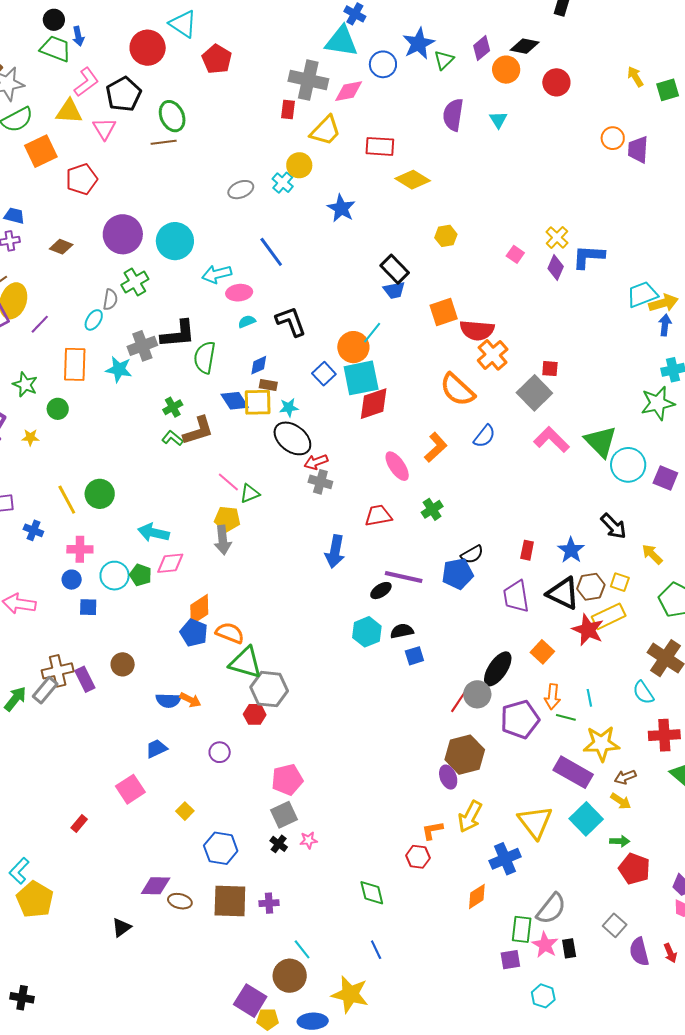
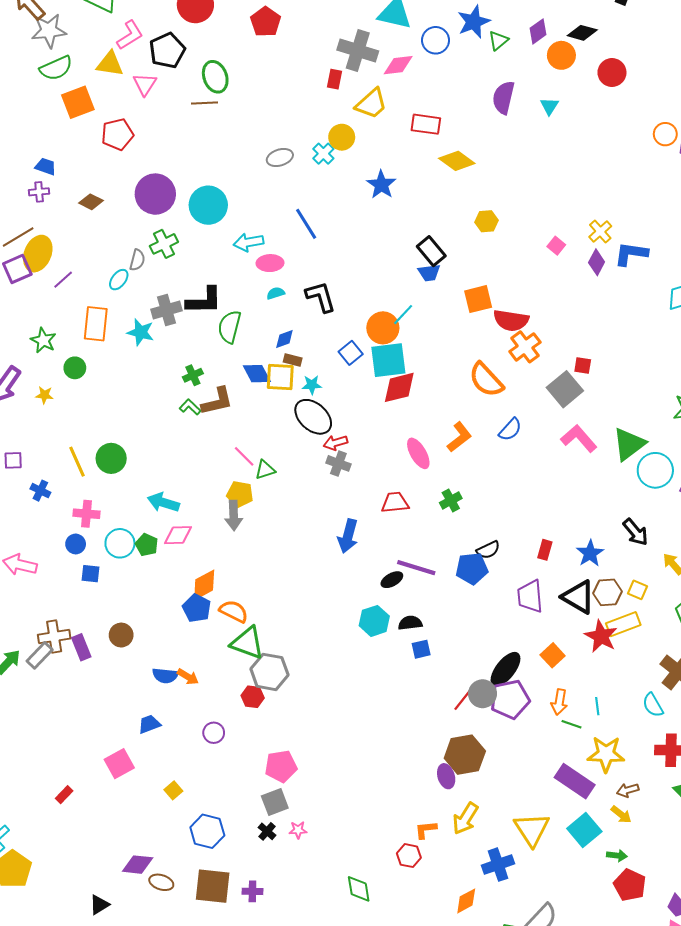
green triangle: (601, 441) -> (629, 444), turned 33
purple pentagon: (520, 719) -> (510, 699), moved

